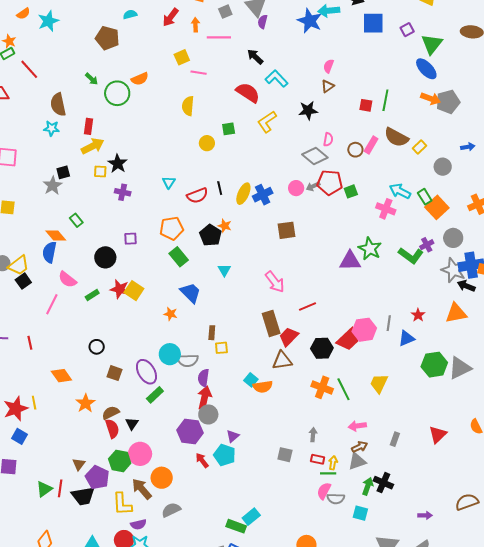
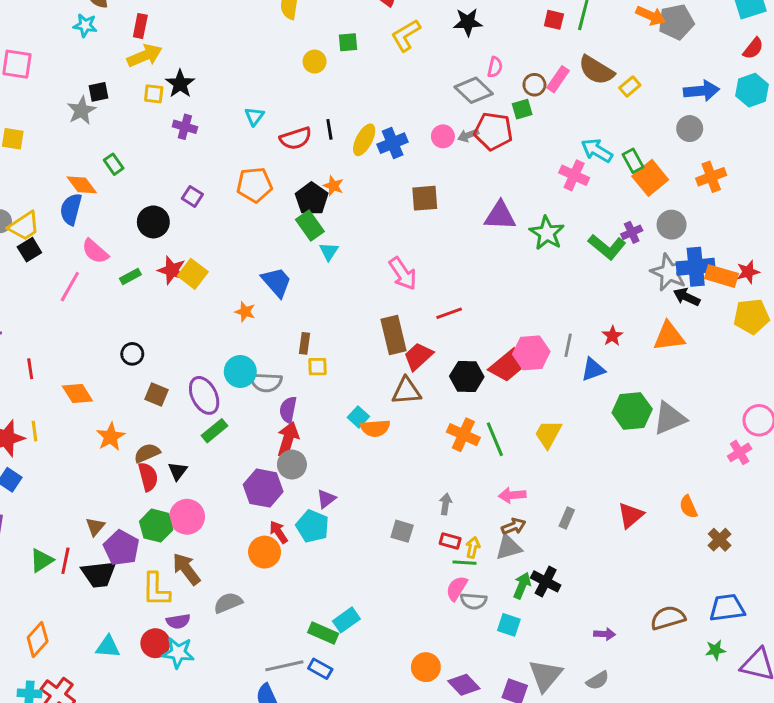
blue arrow: (468, 147) -> (701, 91), size x1.6
gray circle: (443, 167) -> (690, 129), moved
green square: (351, 191) -> (522, 109), moved
purple square: (130, 239) -> (192, 196), turned 32
green rectangle: (179, 257) -> (310, 226), moved
purple triangle: (350, 261) -> (500, 216), moved
red line: (30, 343) -> (30, 369), moved
orange circle: (162, 478) -> (265, 552), moved

